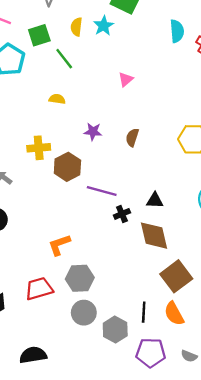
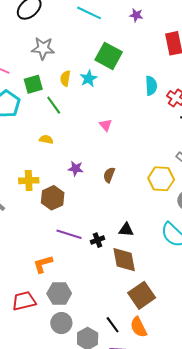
pink triangle: (126, 79) -> (106, 125), turned -32
purple line: (102, 191) -> (69, 234), moved
black line: (144, 312) -> (113, 325), turned -42

